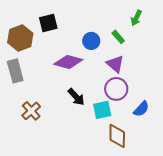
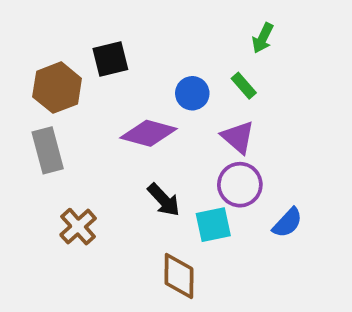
green arrow: (136, 18) -> (263, 38), moved
brown diamond: (117, 136) -> (179, 276), moved

